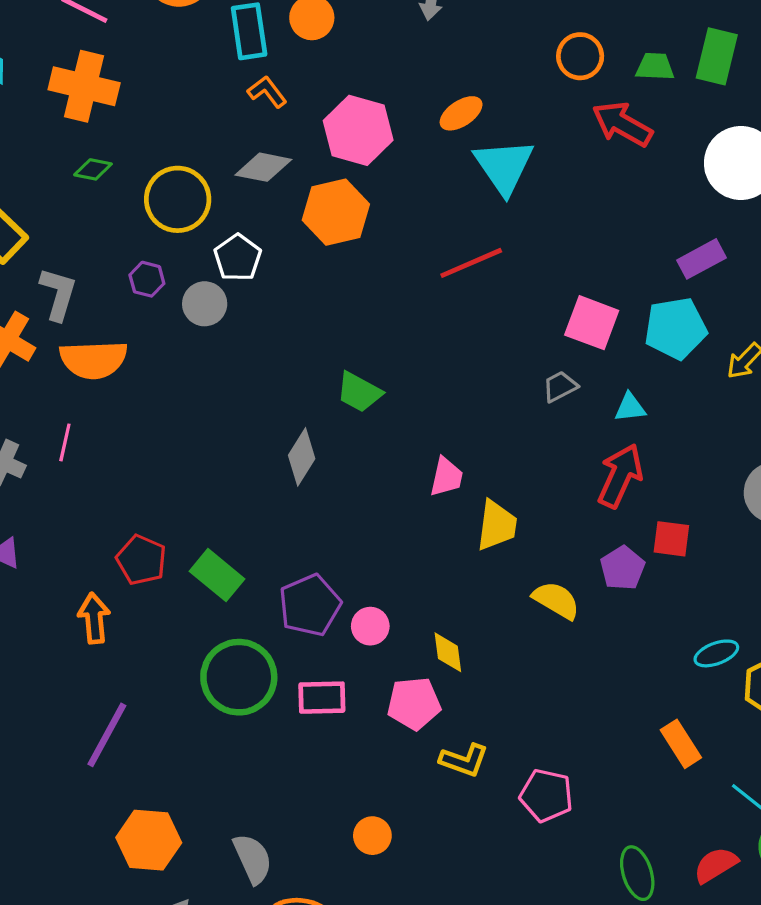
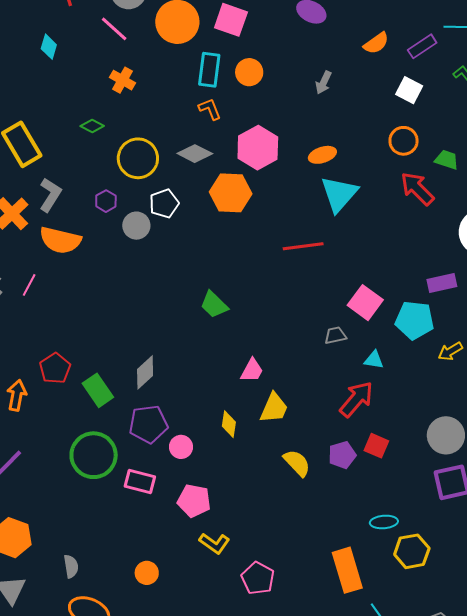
orange cross: (84, 86) -> (123, 80), moved, size x0.6
gray diamond: (302, 457) -> (145, 372), moved
yellow diamond: (448, 652) -> (229, 424), moved
orange rectangle: (681, 744) -> (347, 570), size x1.5
gray semicircle: (253, 859) -> (71, 566), size x0.7

